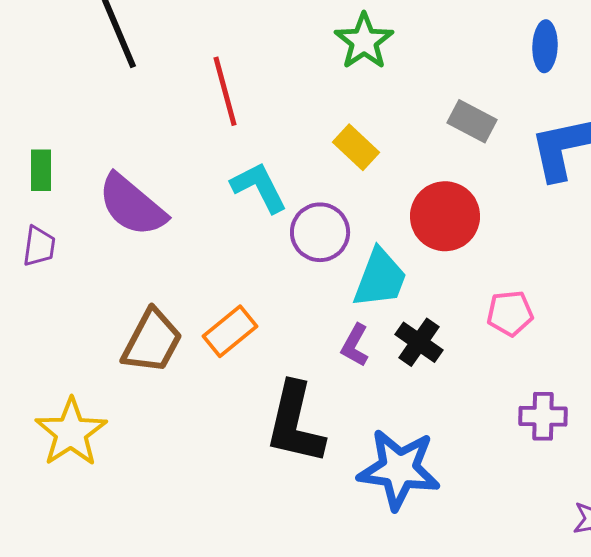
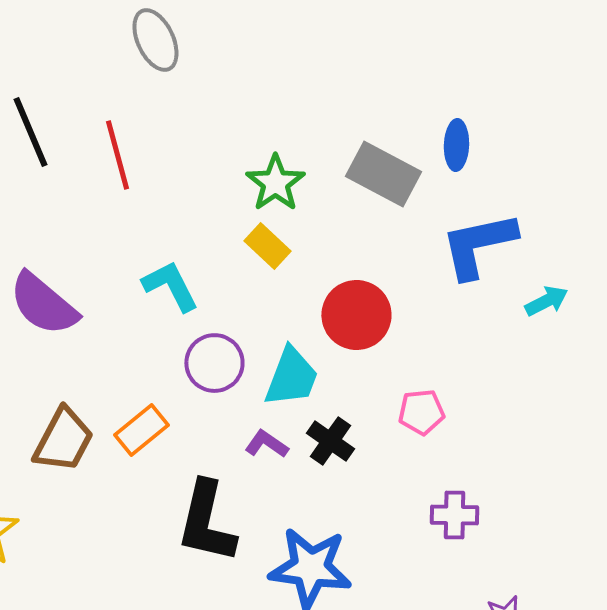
green star: (364, 41) -> (275, 183), moved
red line: (225, 91) -> (117, 155), moved
gray rectangle: (472, 121) -> (383, 174), moved, size x1.5
purple circle: (320, 232) -> (214, 363), moved
purple L-shape: (355, 345) -> (266, 444), turned 96

